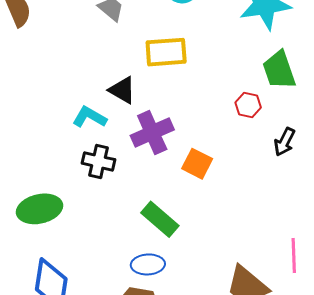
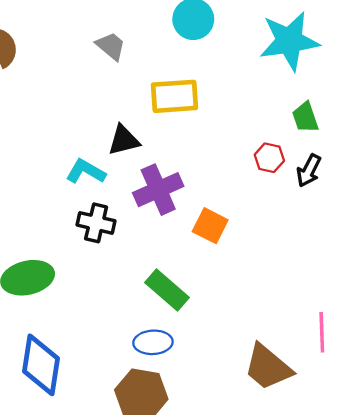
green trapezoid: (279, 70) -> (305, 117), size x0.7
black triangle: (122, 90) -> (124, 140), turned -44
black arrow: (285, 142) -> (309, 171), moved

